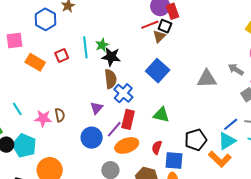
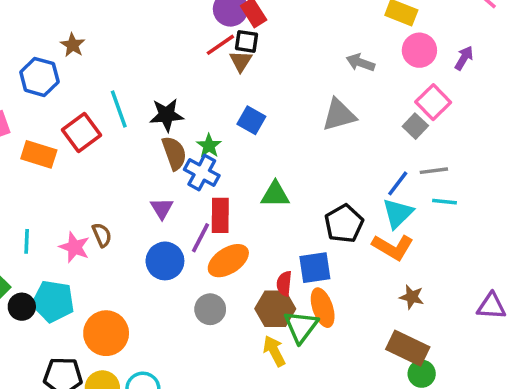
green star: (102, 45) -> (209, 146), moved
red square: (62, 56) -> (81, 132), size x1.5
gray arrow: (236, 69) -> (360, 63), moved
blue square: (158, 71) -> (251, 120), size x0.7
cyan line: (17, 109) -> (27, 241), turned 48
pink star: (43, 118) -> (74, 247), turned 30
red semicircle: (157, 147) -> (284, 284), moved

